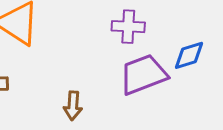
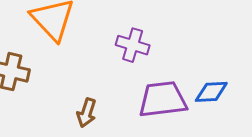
purple cross: (128, 27) -> (133, 45), moved

